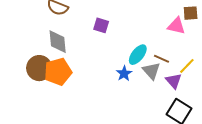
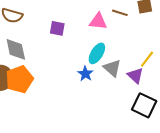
pink triangle: (176, 26) -> (98, 21), moved
brown line: (161, 59) -> (120, 13), moved

